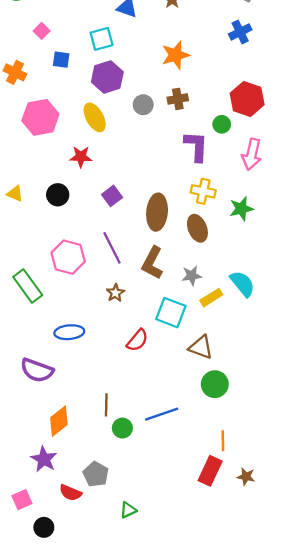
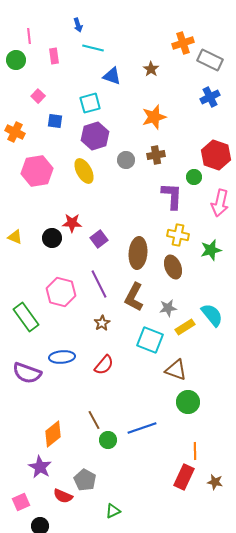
red star: (81, 157) -> (72, 223), moved
red semicircle: (137, 340) -> (104, 365), moved
purple semicircle: (37, 370) -> (27, 373), moved
brown line: (106, 405) -> (94, 420), turned -30

